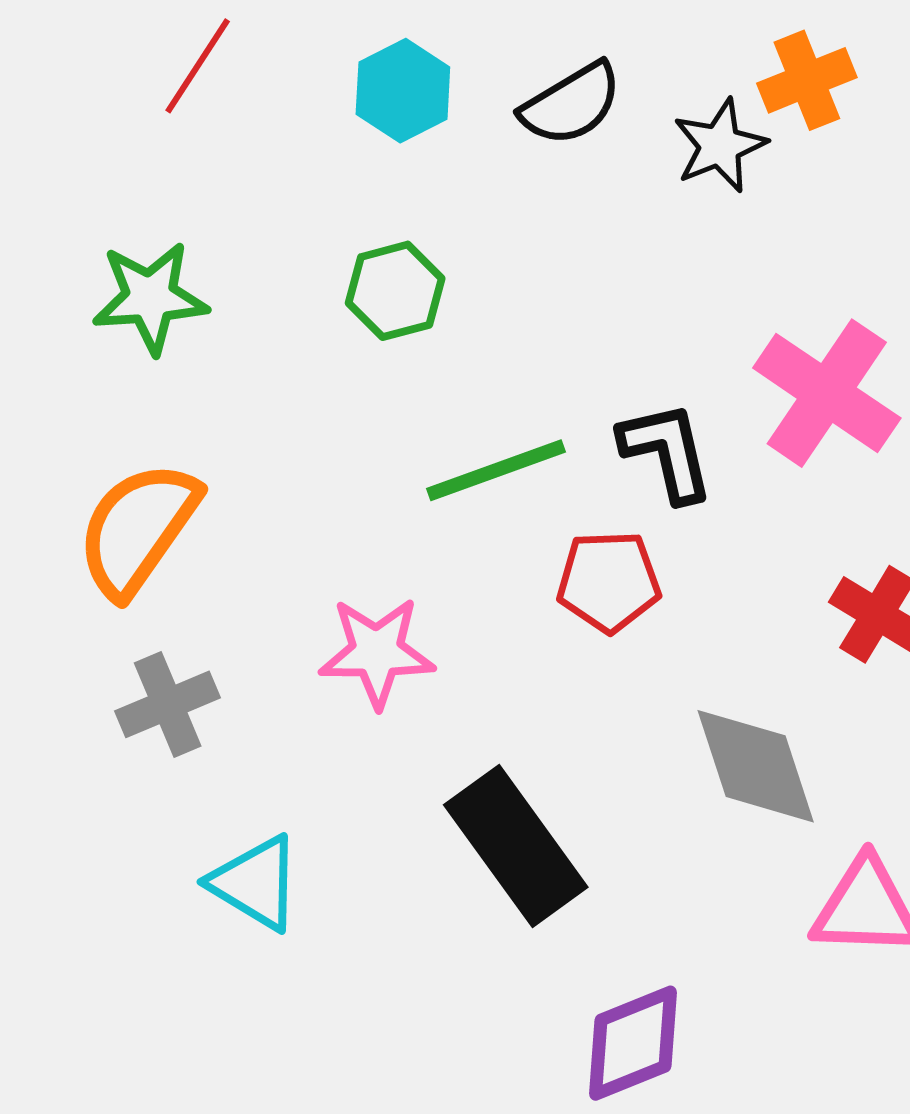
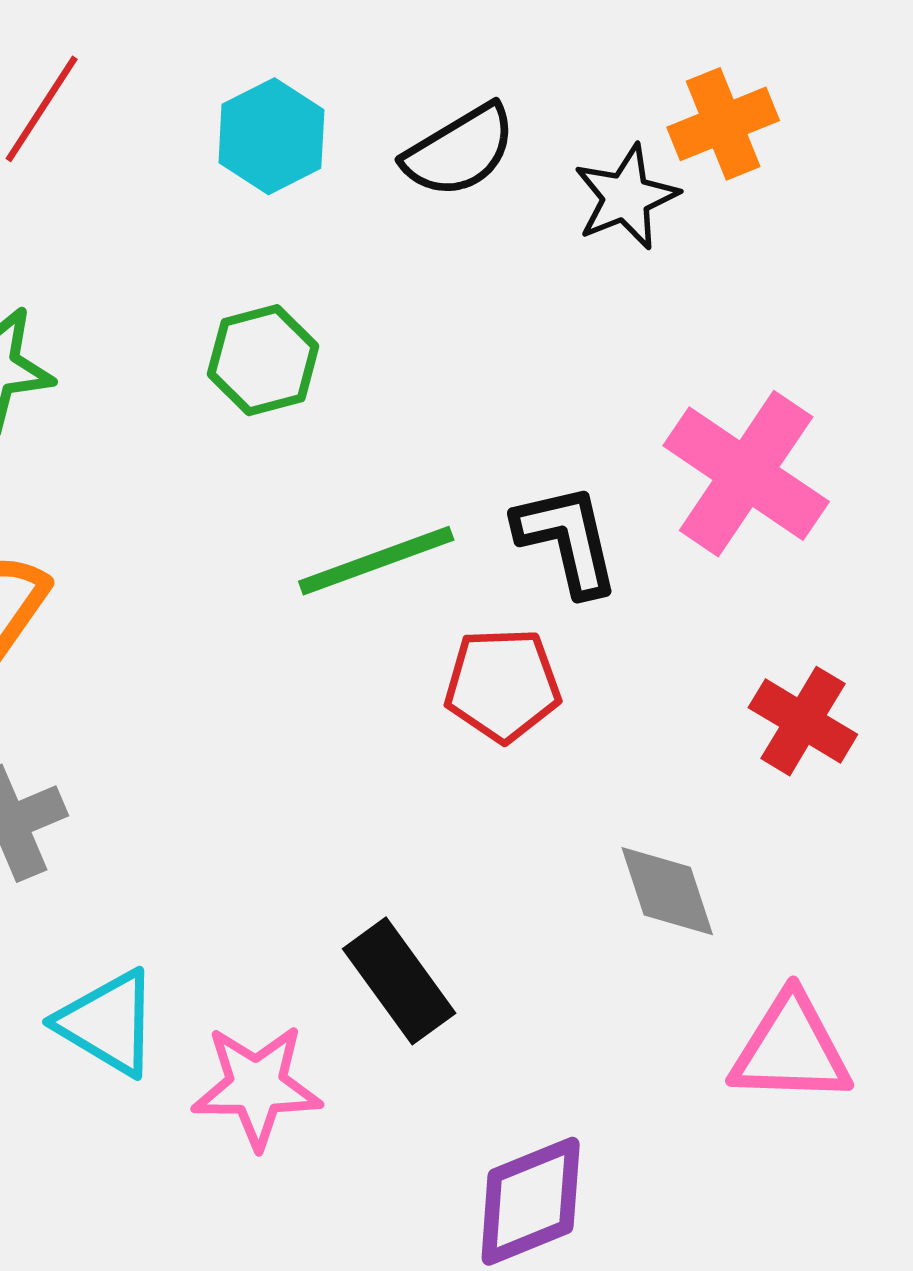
pink star: (377, 652) -> (257, 1086), moved
gray diamond: (756, 766) -> (667, 891), size x0.7
black rectangle: (516, 846) -> (399, 981), size x0.7

